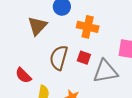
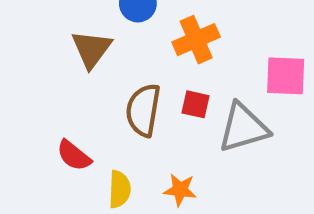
orange cross: (88, 27) -> (196, 40), turned -30

